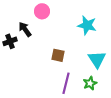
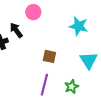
purple line: (66, 83) -> (44, 85), moved
green star: (90, 83) -> (72, 87), moved

